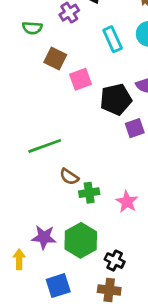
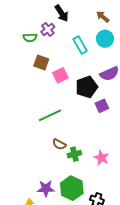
green semicircle: (32, 28) -> (30, 38), moved
green line: (45, 146) -> (50, 115), moved

